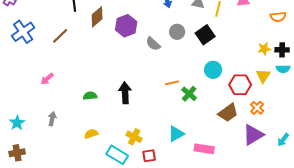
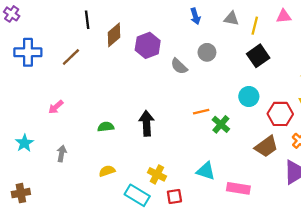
blue cross: (23, 32) -> (28, 52), turned 35
black square: (205, 35) -> (258, 56), moved
cyan star: (17, 123) -> (24, 143), moved
cyan triangle: (176, 134) -> (206, 171), turned 48

